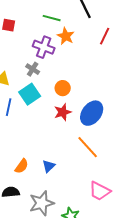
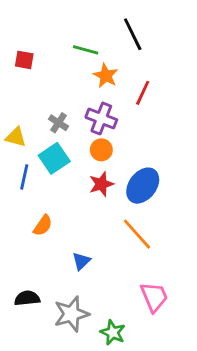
red line: (105, 36) -> (143, 93), moved
purple cross: (44, 47) -> (101, 118), moved
orange semicircle: (22, 166) -> (43, 225), moved
pink trapezoid: (100, 191) -> (154, 297), turned -140

